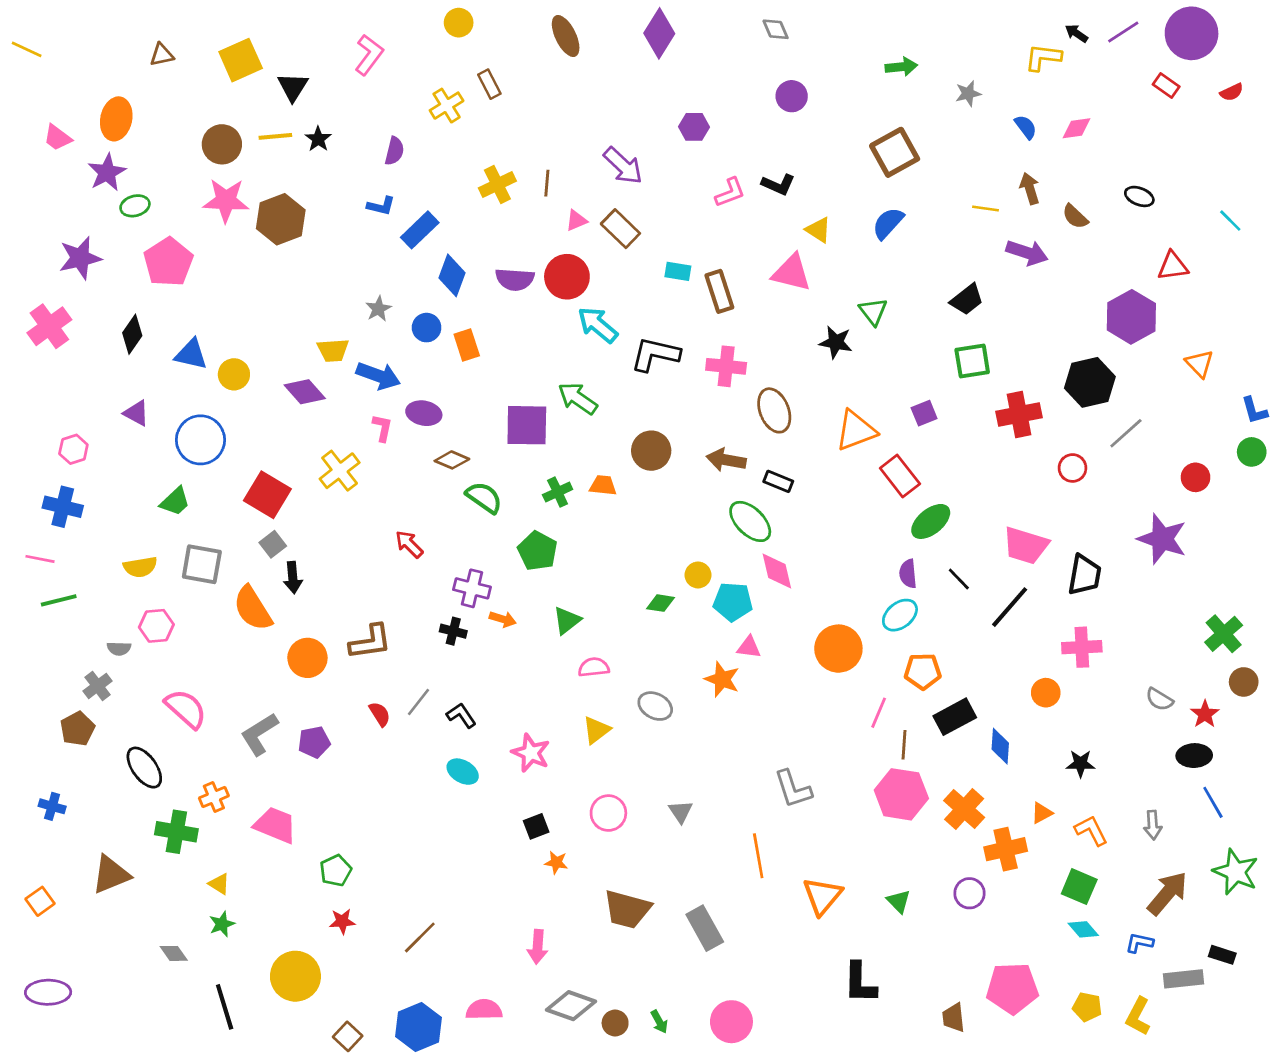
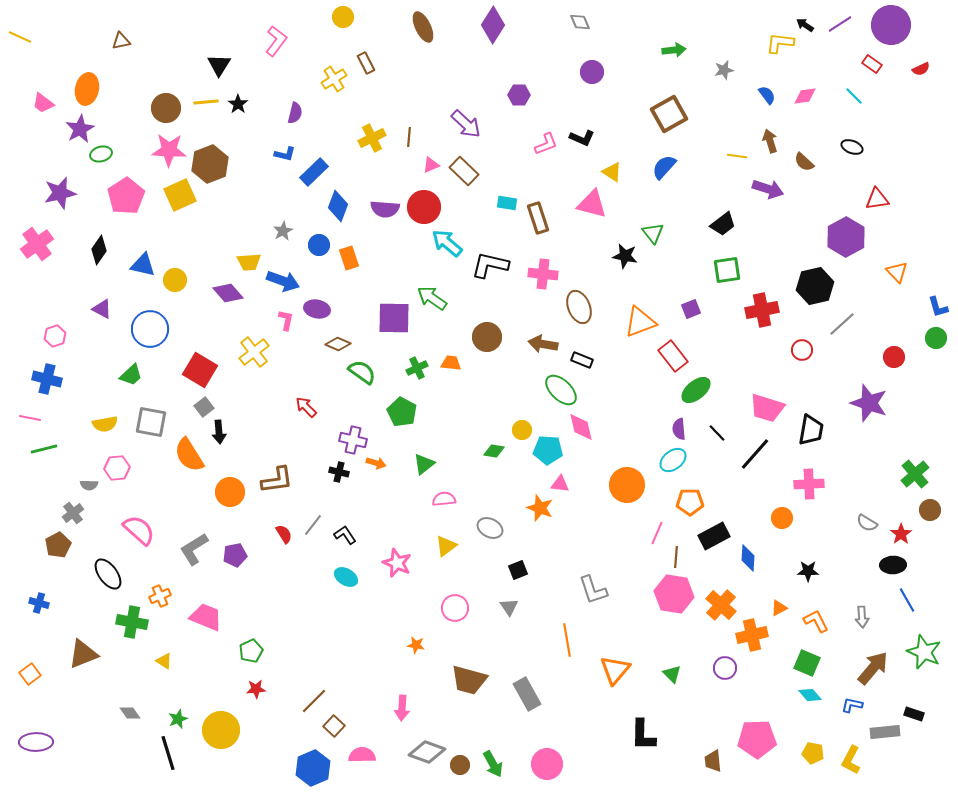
yellow square: (241, 60) -> (180, 195), moved
cyan line: (1230, 221) -> (854, 96), moved
black square: (536, 826) -> (518, 570), moved
green star: (222, 924) -> (178, 719), moved
green arrow: (659, 1022) -> (493, 764), size x1.5
brown square: (348, 1036) -> (334, 726), moved

